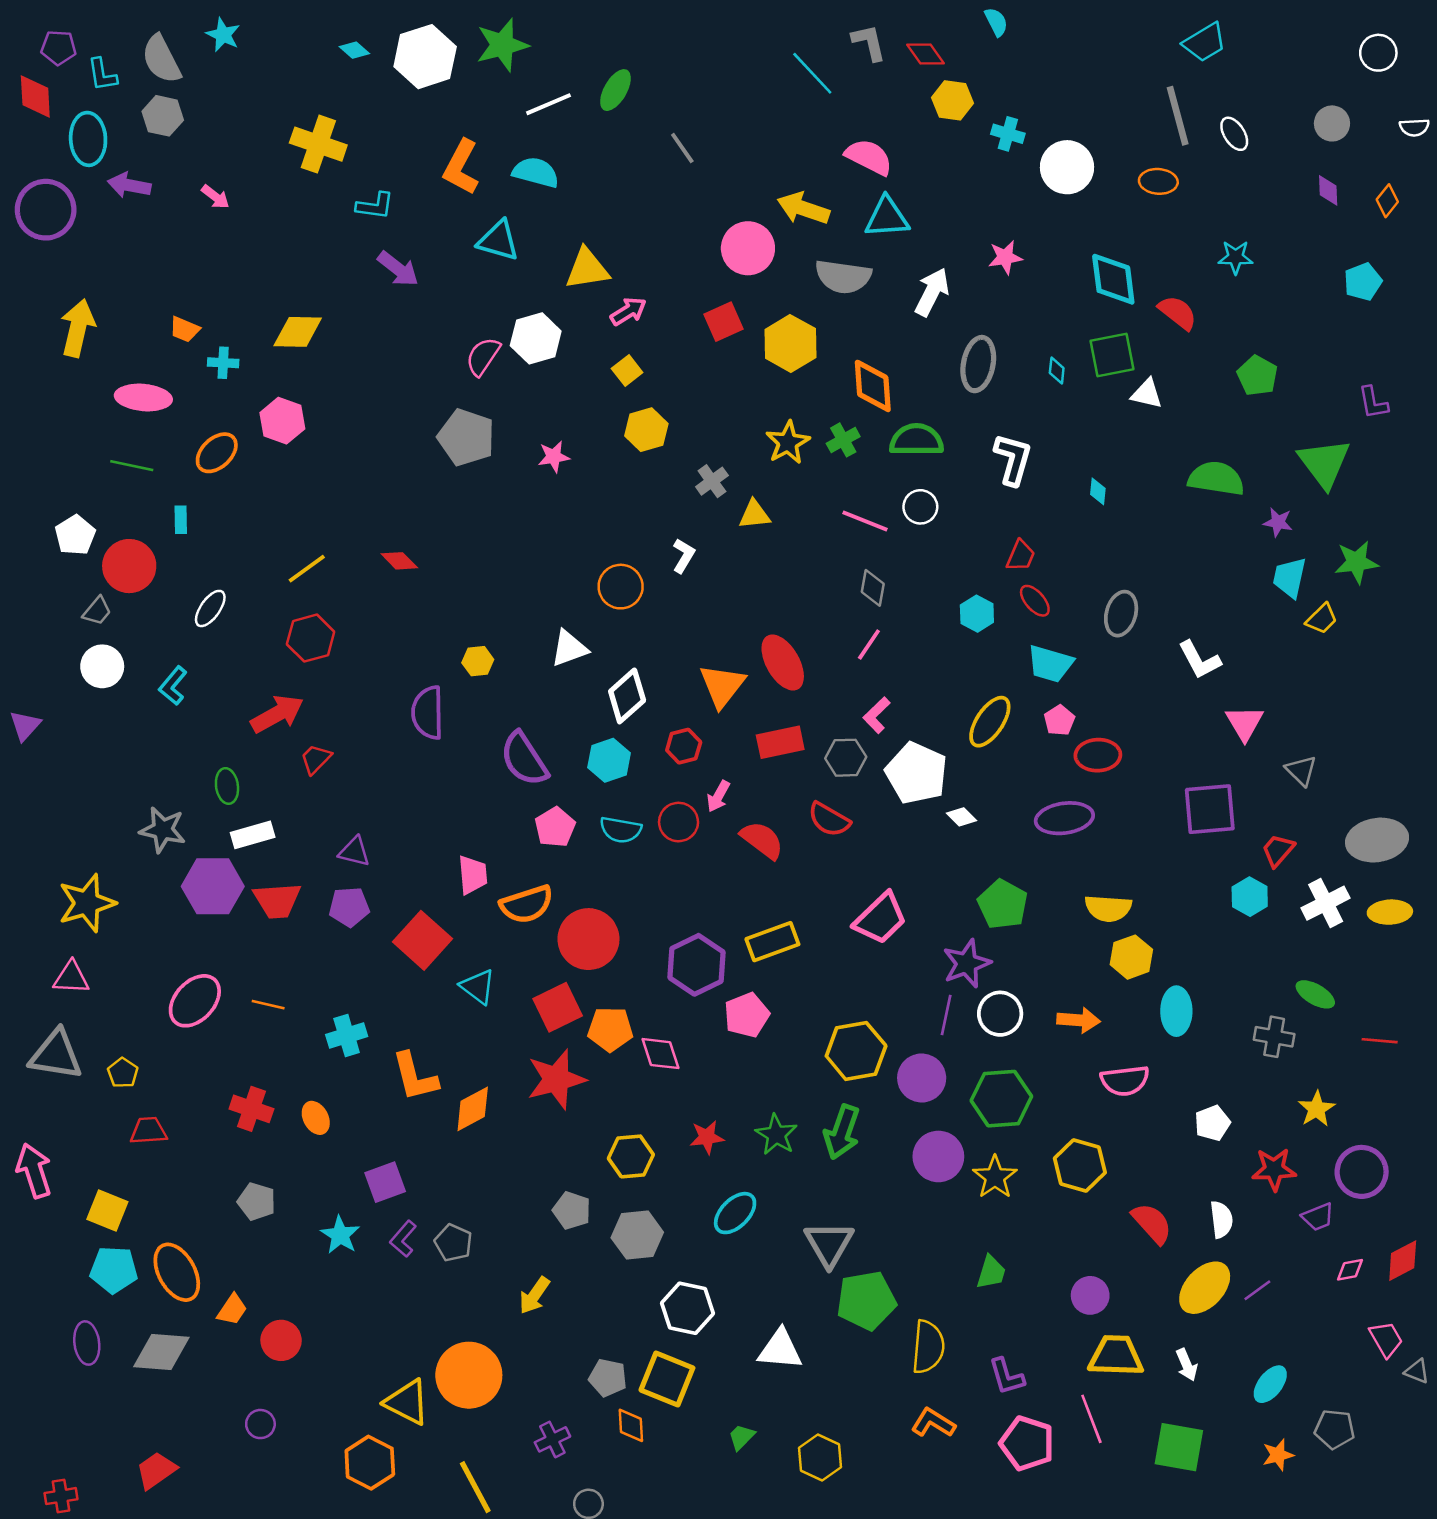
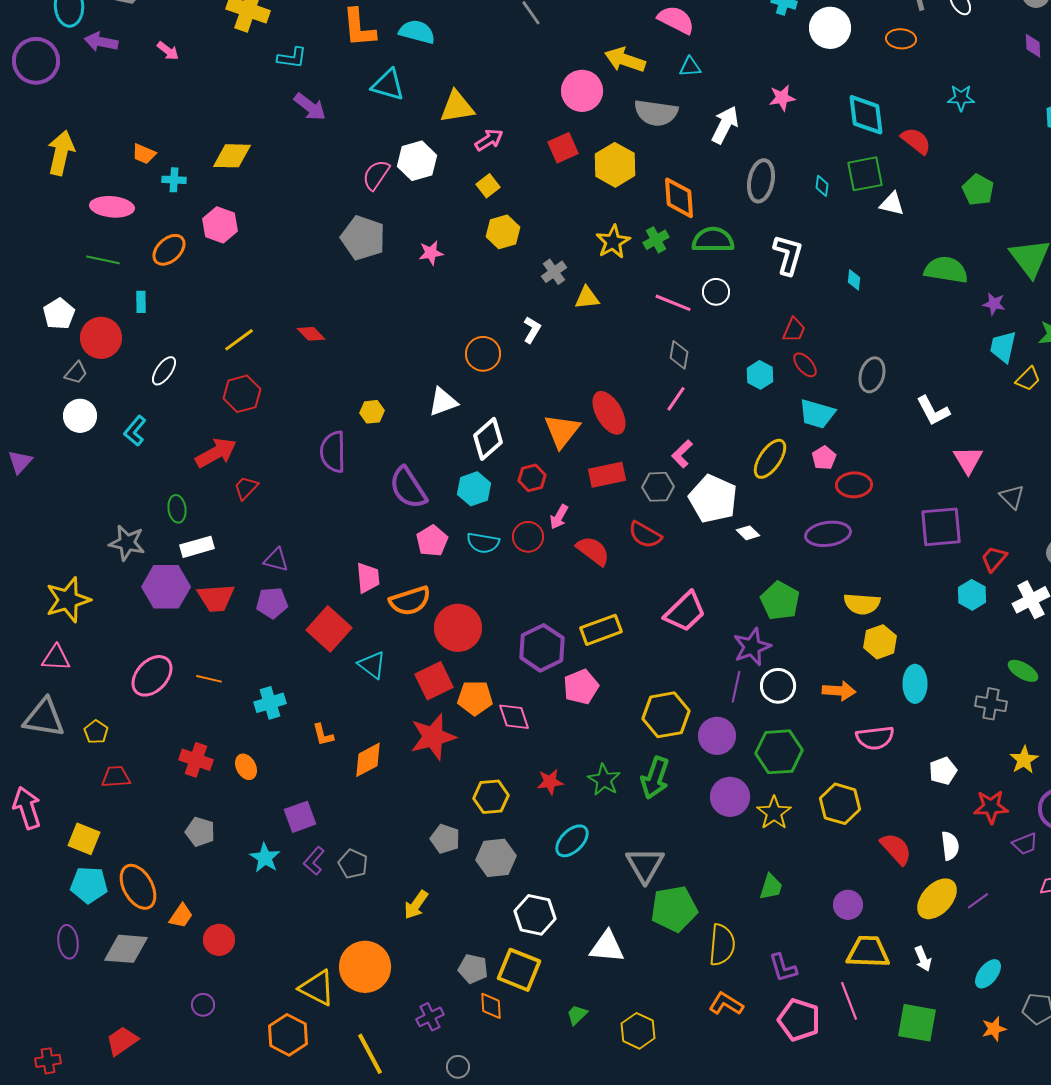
orange L-shape: (461, 167) -> (359, 28), turned -33
cyan triangle: (887, 217) -> (690, 67), size x0.6
orange L-shape: (415, 1077) -> (323, 735), size x0.6

